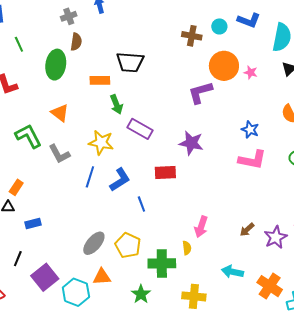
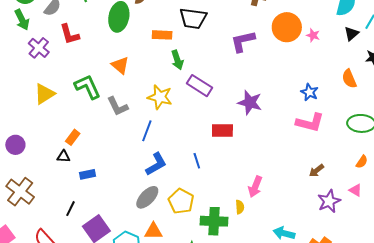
purple L-shape: (200, 92) -> (243, 41), moved
blue L-shape: (120, 180) -> (156, 164), moved
brown arrow: (247, 230) -> (316, 171), moved

